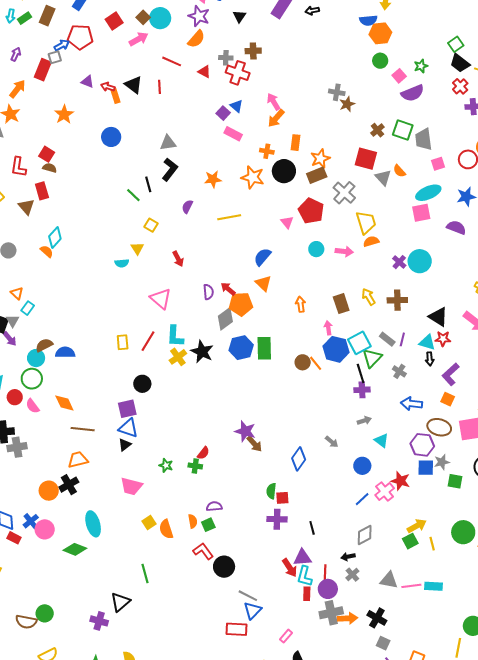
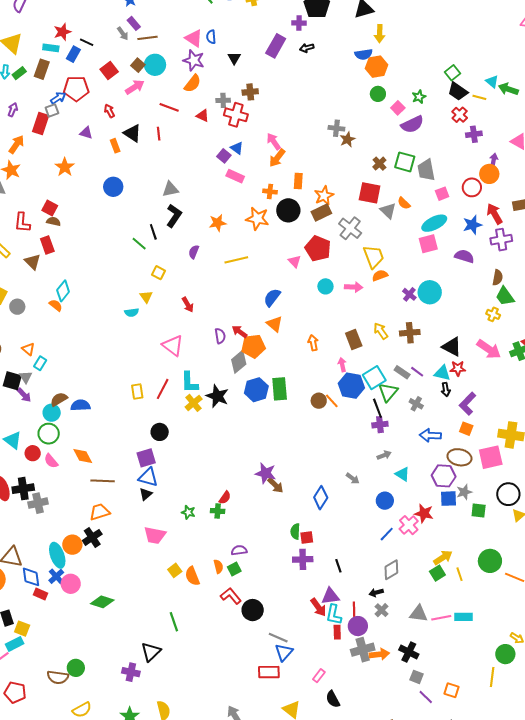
red arrow: (108, 87) -> (109, 111), moved, turned 48
purple line: (402, 339) -> (417, 372), turned -64
cyan ellipse: (93, 524) -> (57, 555), moved

